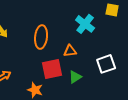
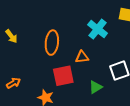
green triangle: (75, 77) -> (95, 87), moved

